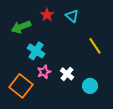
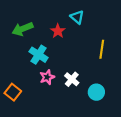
red star: (47, 15) -> (58, 31), moved
yellow line: (95, 46) -> (102, 49), turned 42
orange square: (21, 86) -> (13, 92), moved, size x0.7

